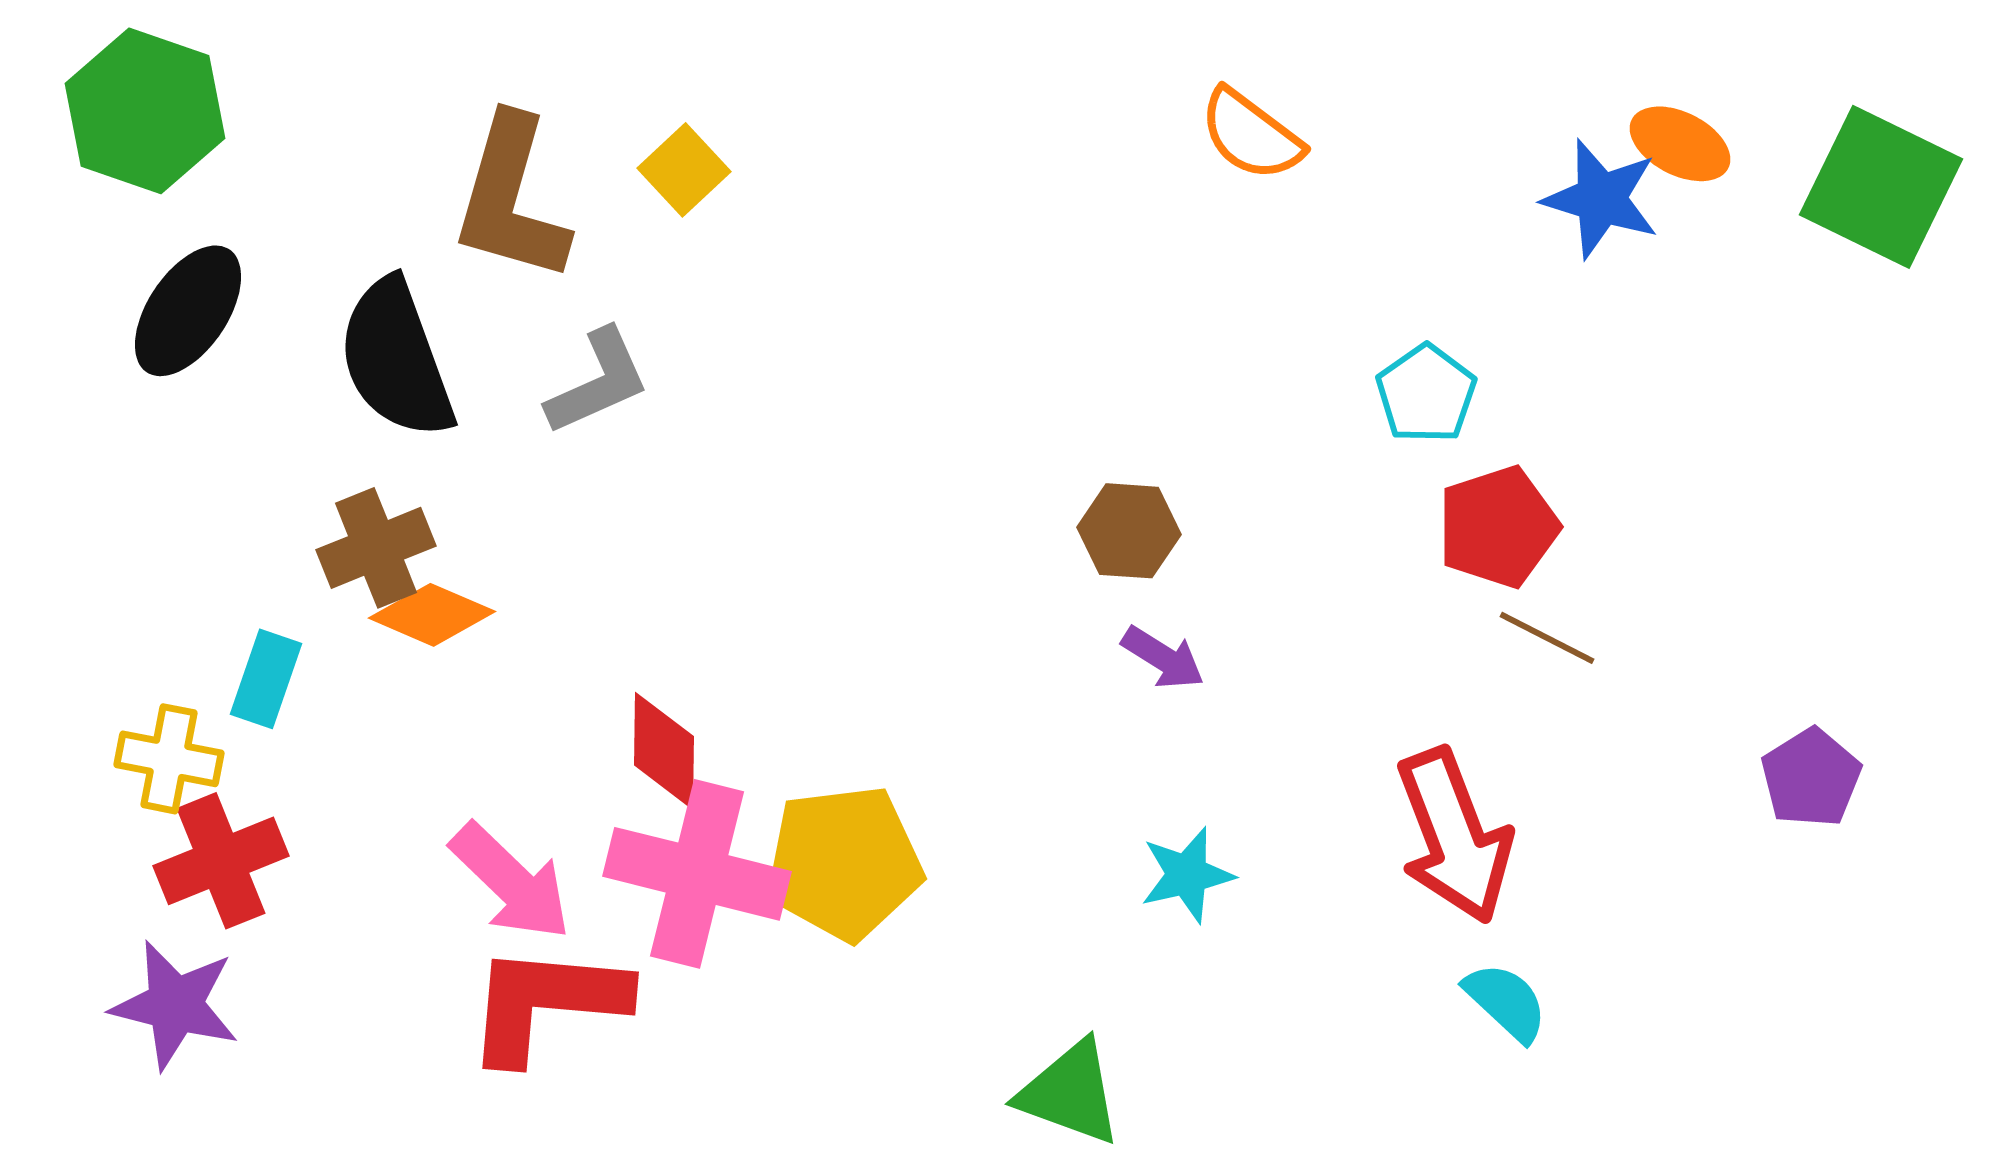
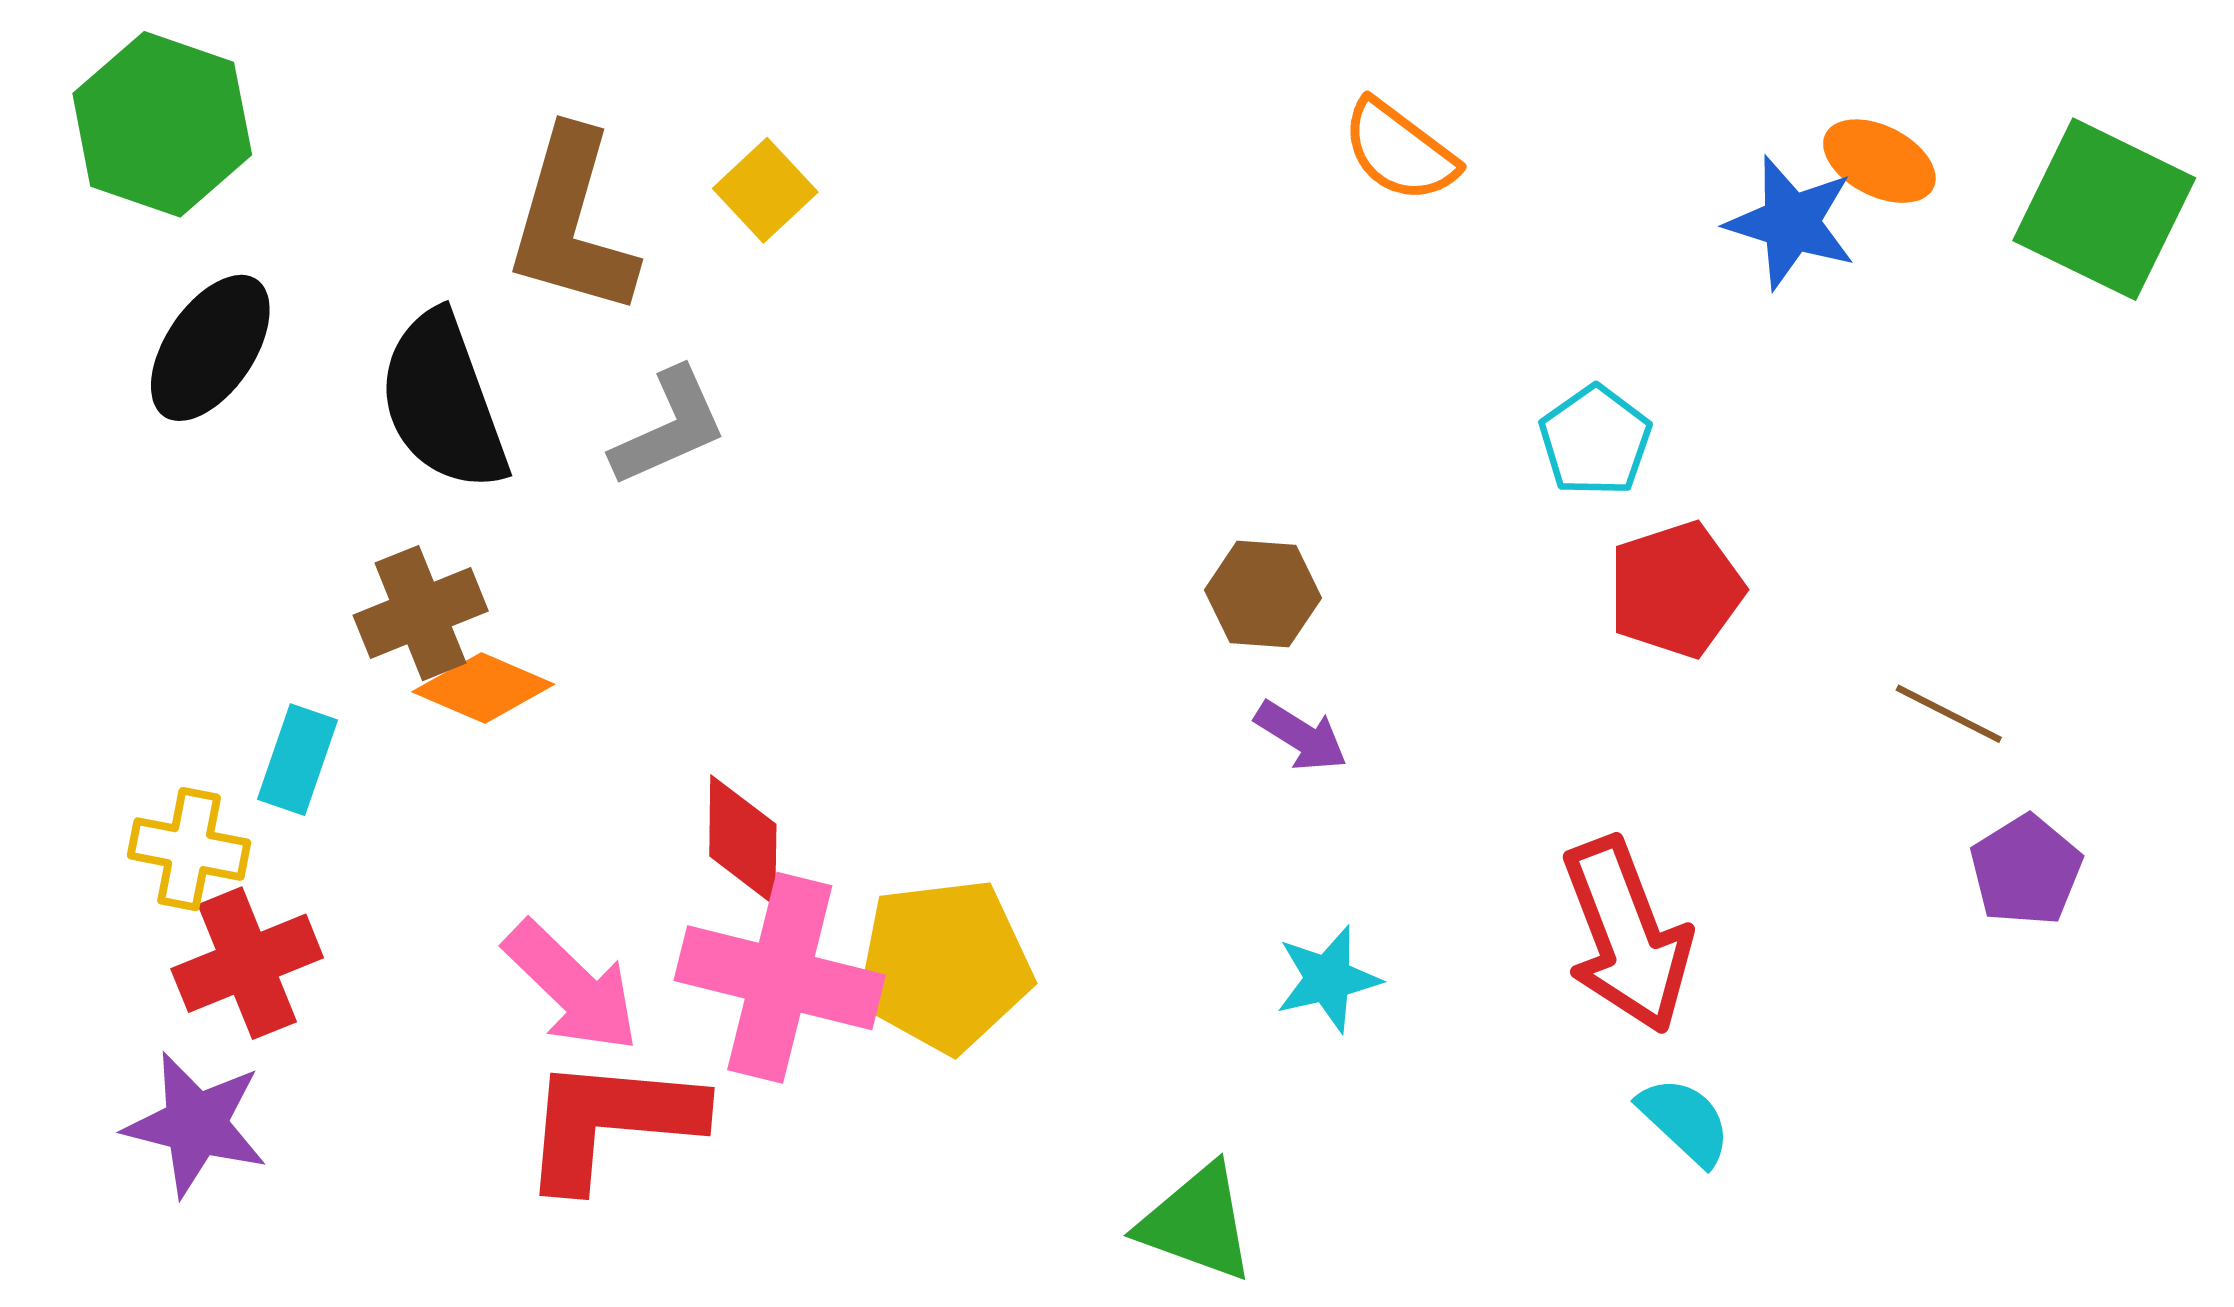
brown line: (1547, 638) -> (1949, 714), moved

